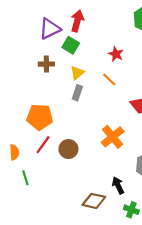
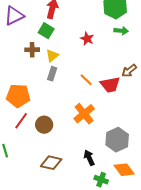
purple triangle: (50, 29) -> (14, 16), moved
brown cross: (46, 64) -> (32, 50), moved
orange line: (109, 79) -> (86, 80), moved
brown diamond: (94, 201) -> (51, 163), moved

